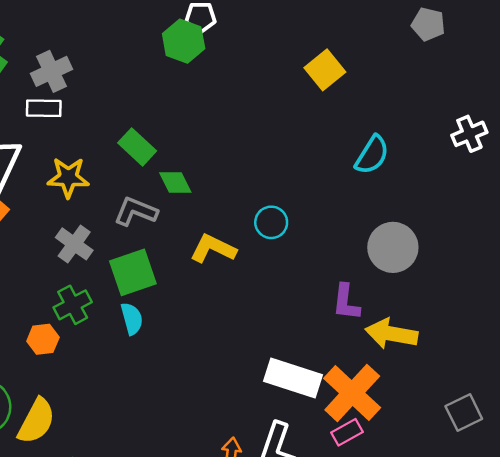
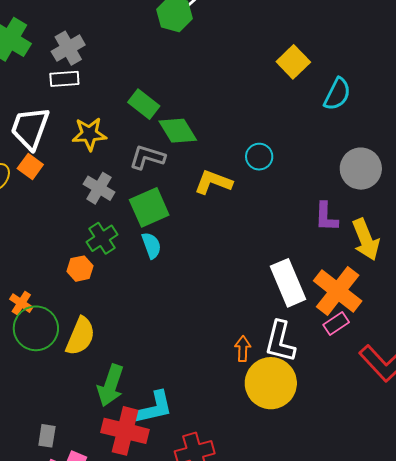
yellow square: (325, 70) -> (293, 62), moved
green diamond: (175, 183) -> (178, 131), size x1.4
yellow arrow: (391, 334) -> (366, 240), turned -117
white rectangle: (293, 378) -> (288, 283), turned 54

